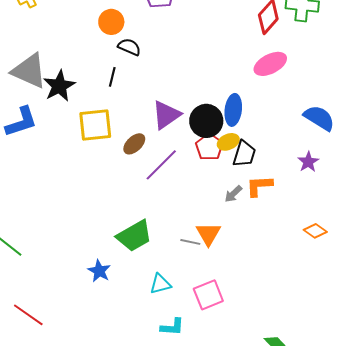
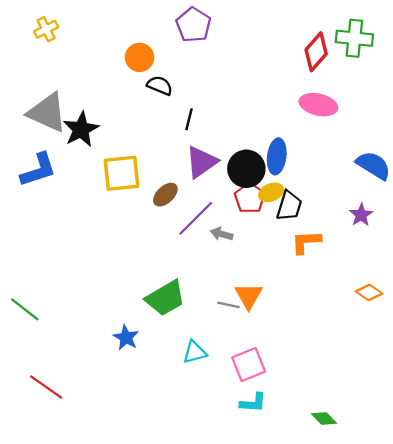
pink ellipse: (270, 64) -> (318, 105), turned 40
black line: (112, 77) -> (189, 119), moved
gray arrow: (233, 194) -> (222, 234), moved, turned 60
cyan L-shape: (172, 327) -> (253, 403), moved

